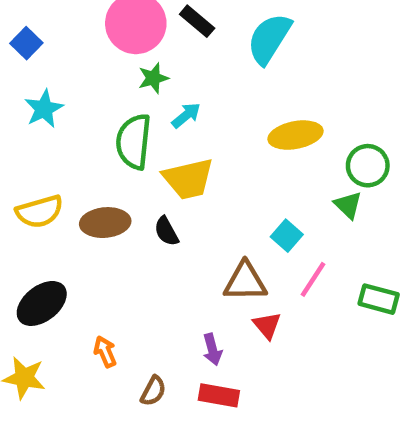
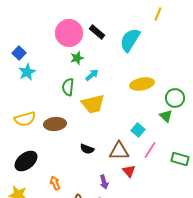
blue square: (26, 43) -> (19, 53), moved
green semicircle: (134, 142) -> (68, 87), size x0.7
black semicircle: (166, 231) -> (87, 149), moved, turned -40

